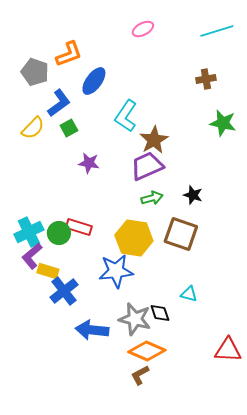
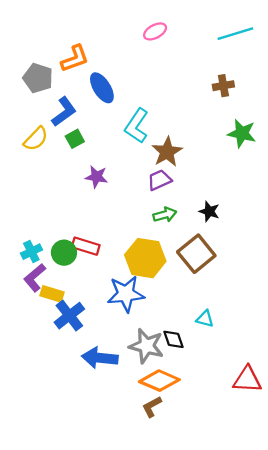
blue ellipse: (94, 81) -> (102, 88), turned -68
purple trapezoid: (147, 166) -> (159, 180), size x0.7
cyan cross: (29, 232) -> (31, 252), size x0.7
brown square: (181, 234) -> (196, 254), turned 32

